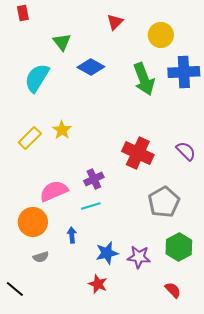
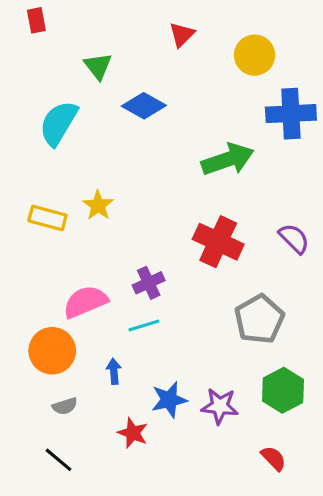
green arrow: (144, 79) -> (228, 159), moved, turned -88
yellow rectangle: (30, 138) -> (47, 218), turned 60
red star: (98, 284) -> (133, 433), moved
black line: (15, 289) -> (58, 460), moved

